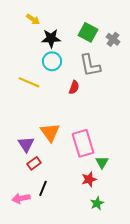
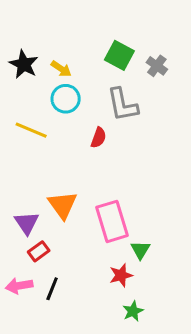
yellow arrow: (33, 19) -> (61, 69), moved
black star: (51, 38) -> (24, 64), moved, turned 30
pink arrow: (21, 198) -> (19, 286), moved

